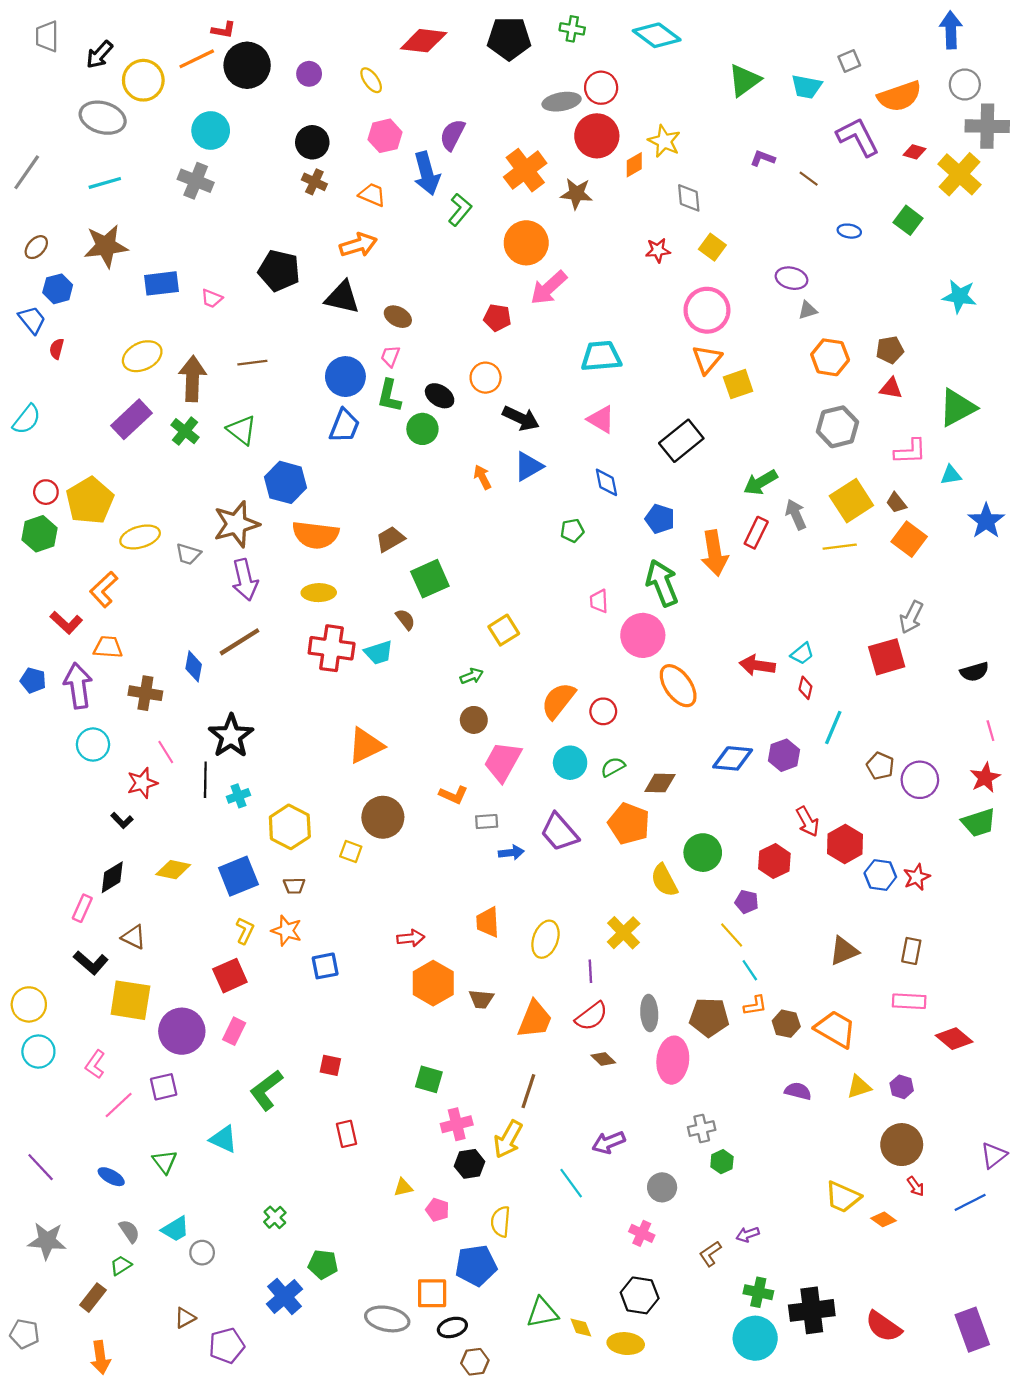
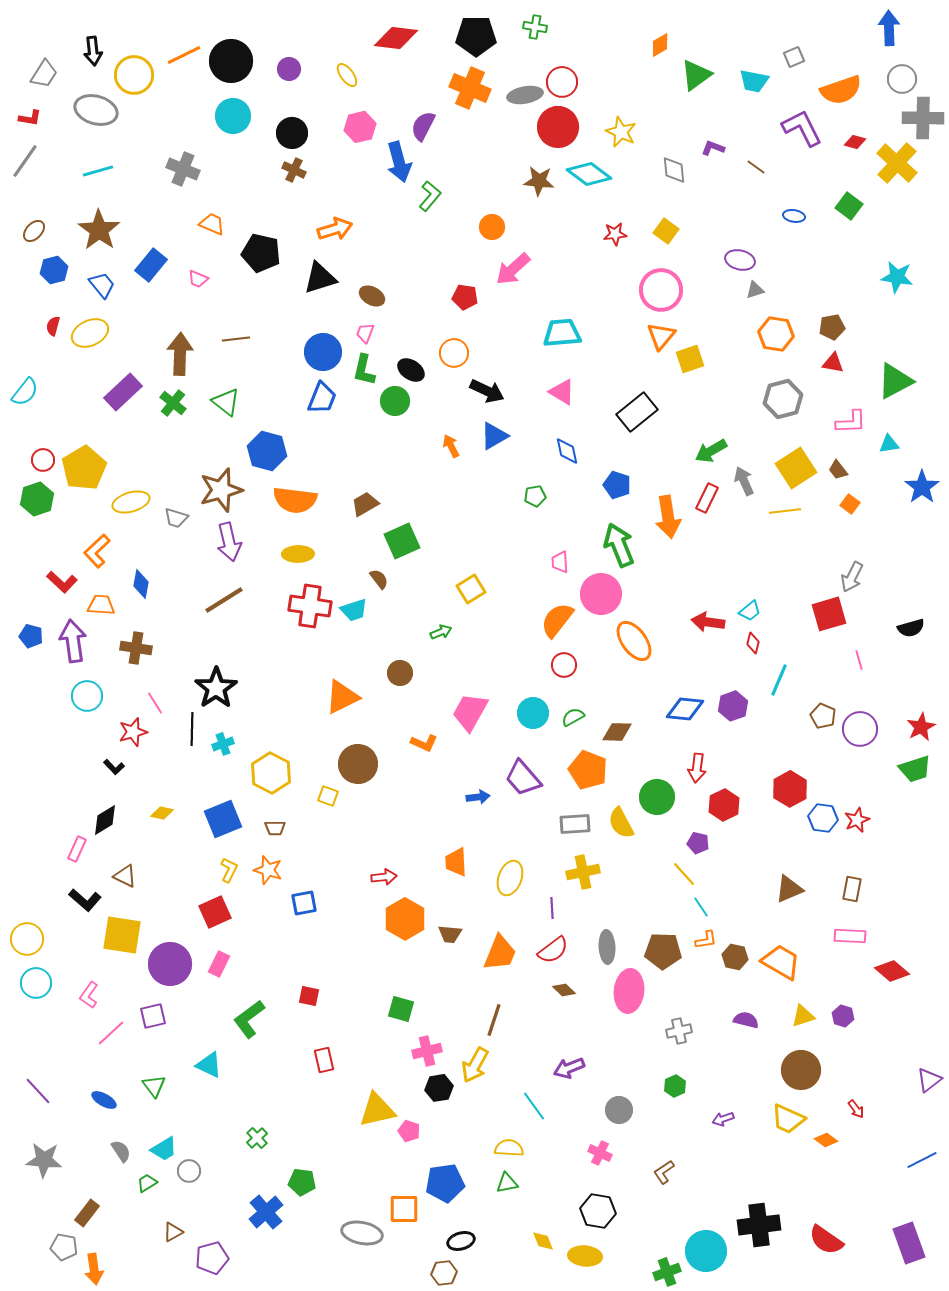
red L-shape: (223, 30) -> (30, 118), moved
cyan diamond: (657, 35) -> (589, 174), moved
gray trapezoid: (47, 36) -> (44, 74), moved, turned -148
black arrow: (99, 55) -> (93, 51), turned -48
cyan circle: (211, 131) -> (233, 116), moved
orange diamond: (634, 165) -> (660, 45), moved
orange cross: (525, 170) -> (470, 88), moved, turned -30
orange trapezoid: (372, 195) -> (212, 224), moved
gray diamond: (689, 198) -> (674, 170), moved
orange circle: (526, 243) -> (492, 227), size x0.6
brown star: (106, 246) -> (99, 230), turned -30
blue rectangle: (161, 283) -> (151, 265), turned -44
black triangle: (342, 297) -> (320, 278), turned -30
blue trapezoid: (32, 320) -> (102, 285), moved
yellow ellipse: (142, 356) -> (90, 333), moved
orange square: (909, 539) -> (850, 504), size x0.6
blue diamond: (194, 666) -> (141, 584), moved
orange semicircle: (558, 701) -> (557, 620), moved
brown circle: (474, 720) -> (400, 673), moved
pink line: (990, 731) -> (859, 660), moved
gray rectangle: (487, 822) -> (575, 824), moved, size x1.4
red arrow: (808, 822) -> (697, 768), moved, turned 36
yellow diamond: (173, 870) -> (162, 813), size x0.7
yellow cross: (624, 933) -> (583, 872), turned 32
gray cross: (702, 1129) -> (679, 1031), moved
brown circle: (902, 1145) -> (801, 1070), moved
yellow triangle: (403, 1187) -> (377, 1110), size x2.0
blue line: (970, 1202) -> (922, 1160), moved
yellow semicircle: (501, 1222) -> (509, 1148), moved, turned 88
purple arrow: (748, 1234) -> (723, 1119), moved
green trapezoid: (121, 1265) -> (147, 1183), moved
green cross: (758, 1292) -> (667, 1272), moved, turned -32
green triangle: (542, 1313) -> (507, 1183), moved, size x0.7
black ellipse: (452, 1327) -> (461, 1241), moved
gray pentagon: (25, 1334) -> (64, 1247), moved

